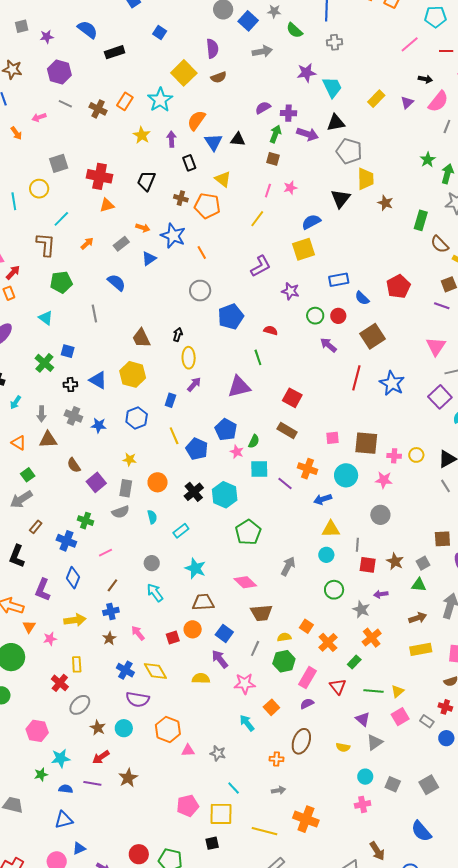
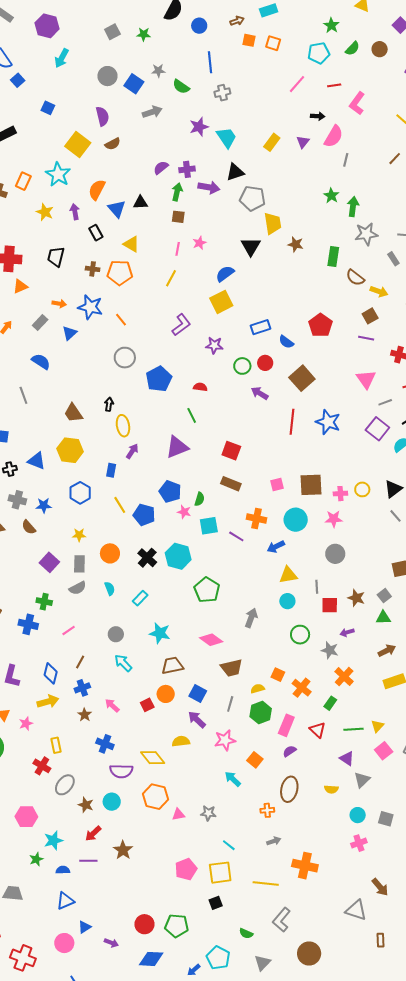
brown semicircle: (74, 465) -> (29, 527), moved
blue diamond: (73, 578) -> (51, 673), moved
yellow diamond: (155, 671) -> (153, 758), moved

